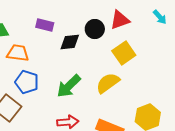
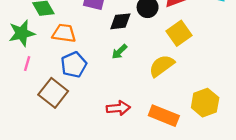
blue pentagon: (27, 82) -> (74, 65), turned 30
green arrow: (69, 86) -> (119, 52), moved, size x0.6

